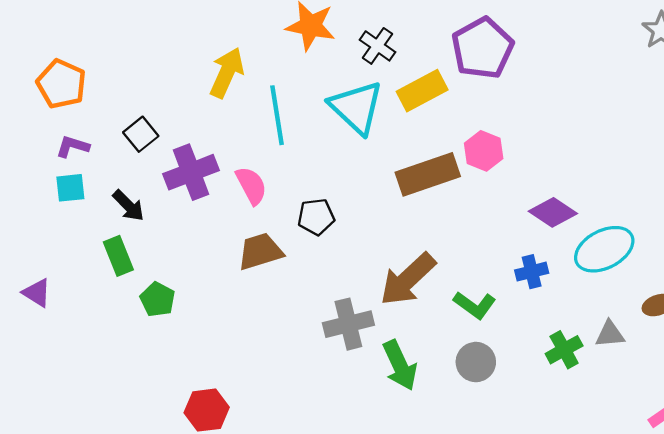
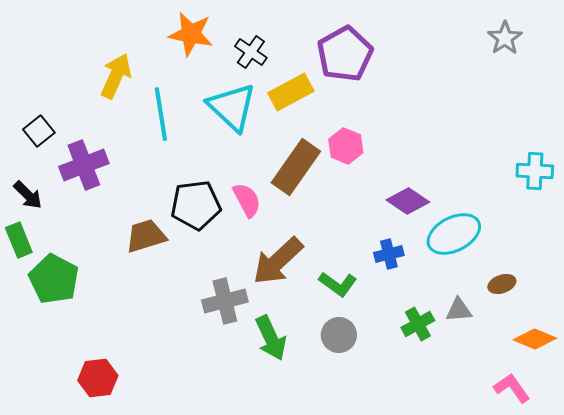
brown rectangle: (428, 174) -> (296, 167), turned -36
pink semicircle: (251, 186) -> (247, 200), moved
black pentagon: (316, 217) -> (196, 205), size x1.5
green pentagon: (157, 299) -> (54, 279), size x1.6

